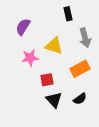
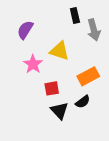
gray arrow: (85, 38) -> (94, 30), moved
pink star: (30, 58) -> (33, 64), turned -30
black semicircle: (80, 99) -> (83, 102), moved

